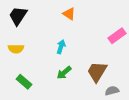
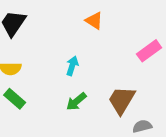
orange triangle: (69, 14) -> (94, 21), moved
green rectangle: (24, 82) -> (15, 99), moved

